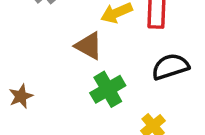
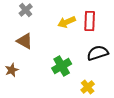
brown triangle: (89, 46) -> (25, 41), moved

